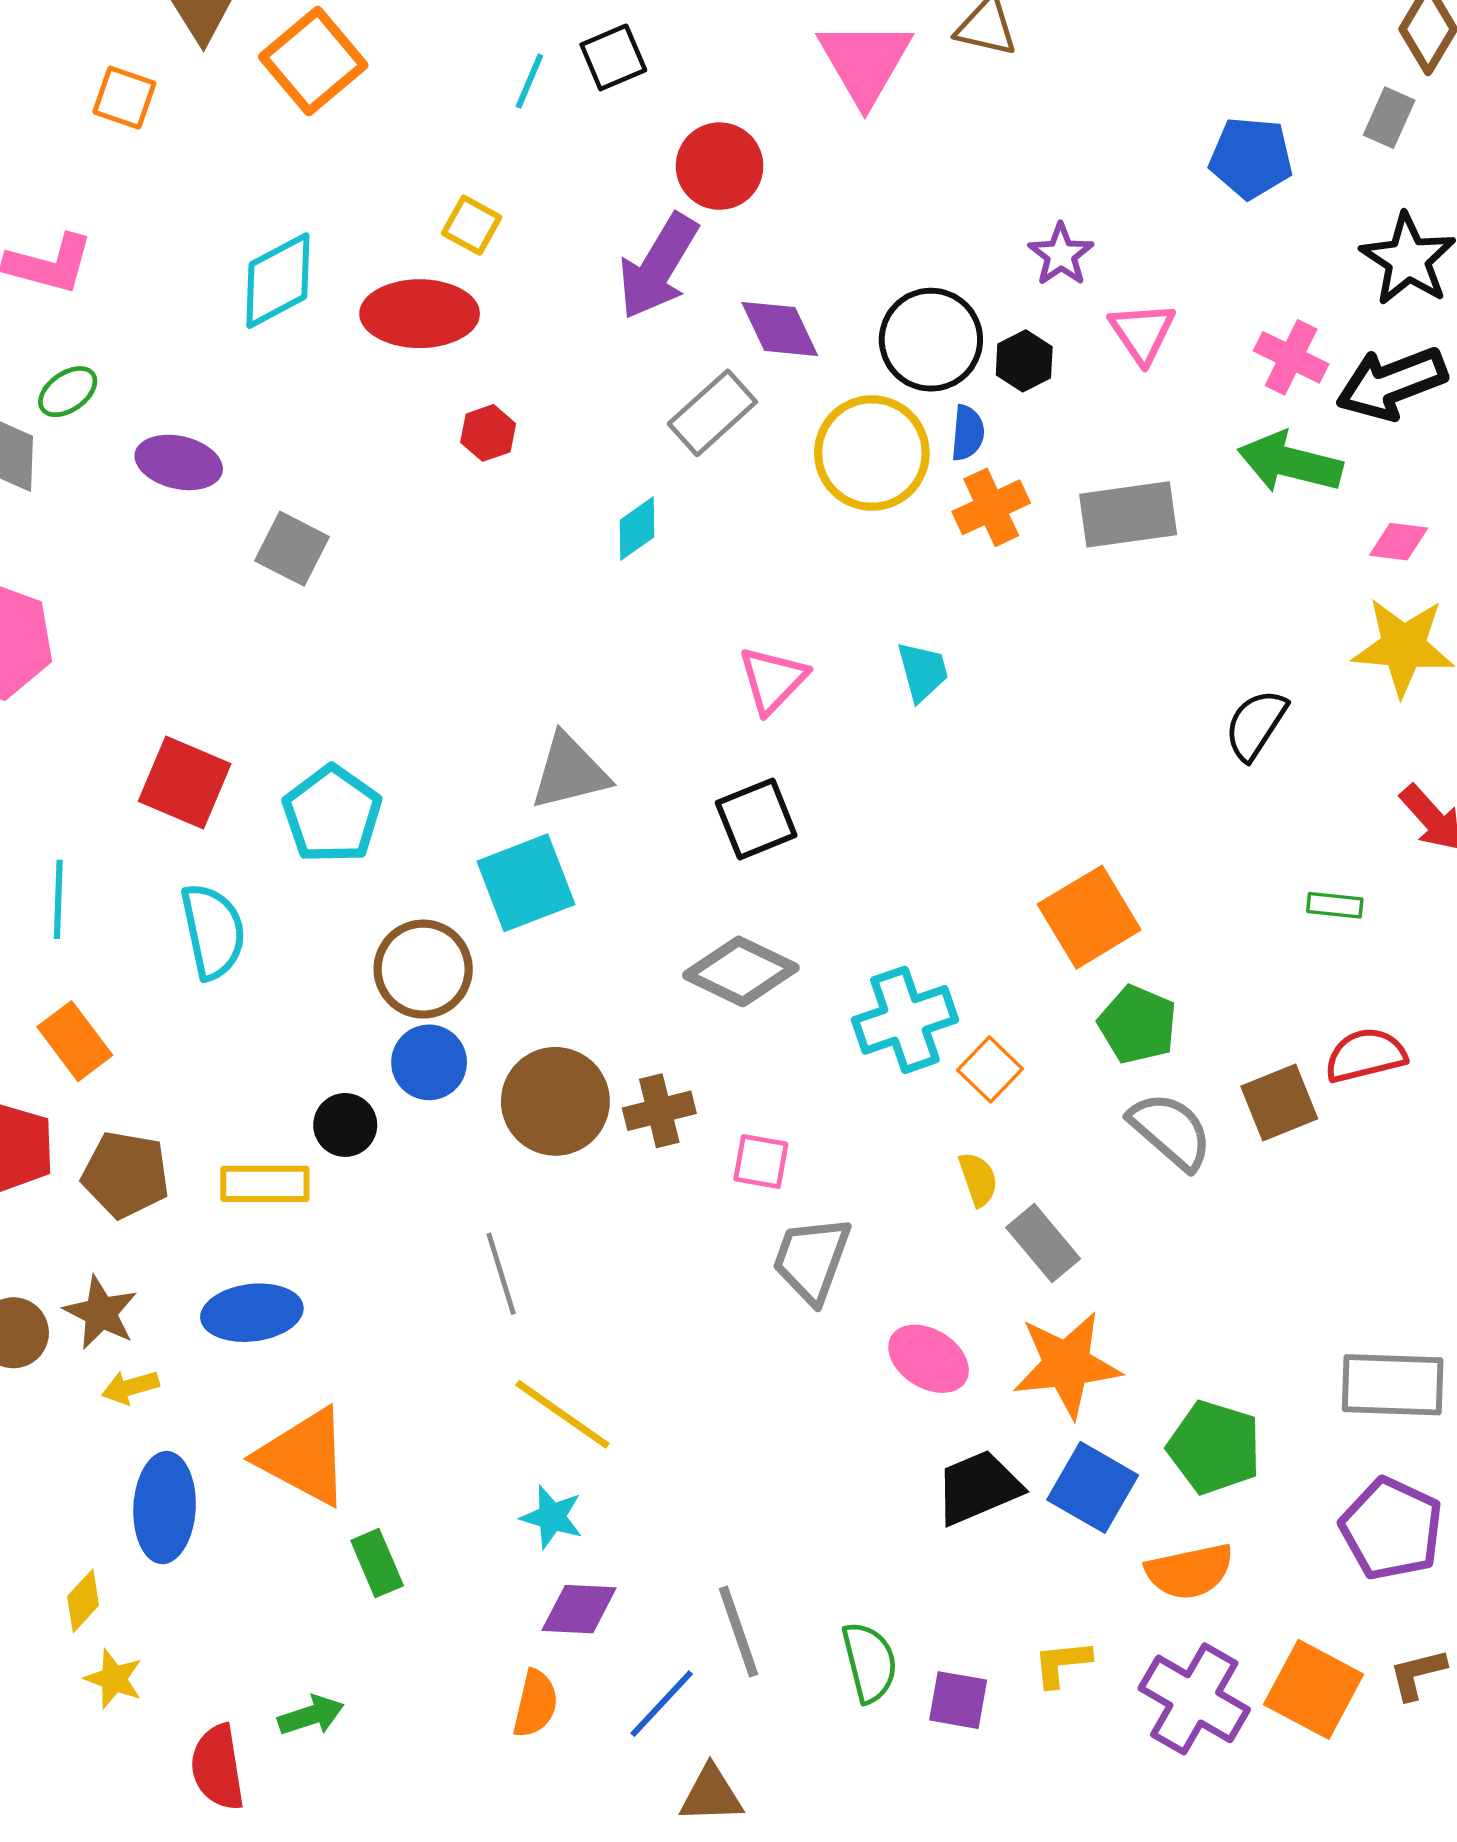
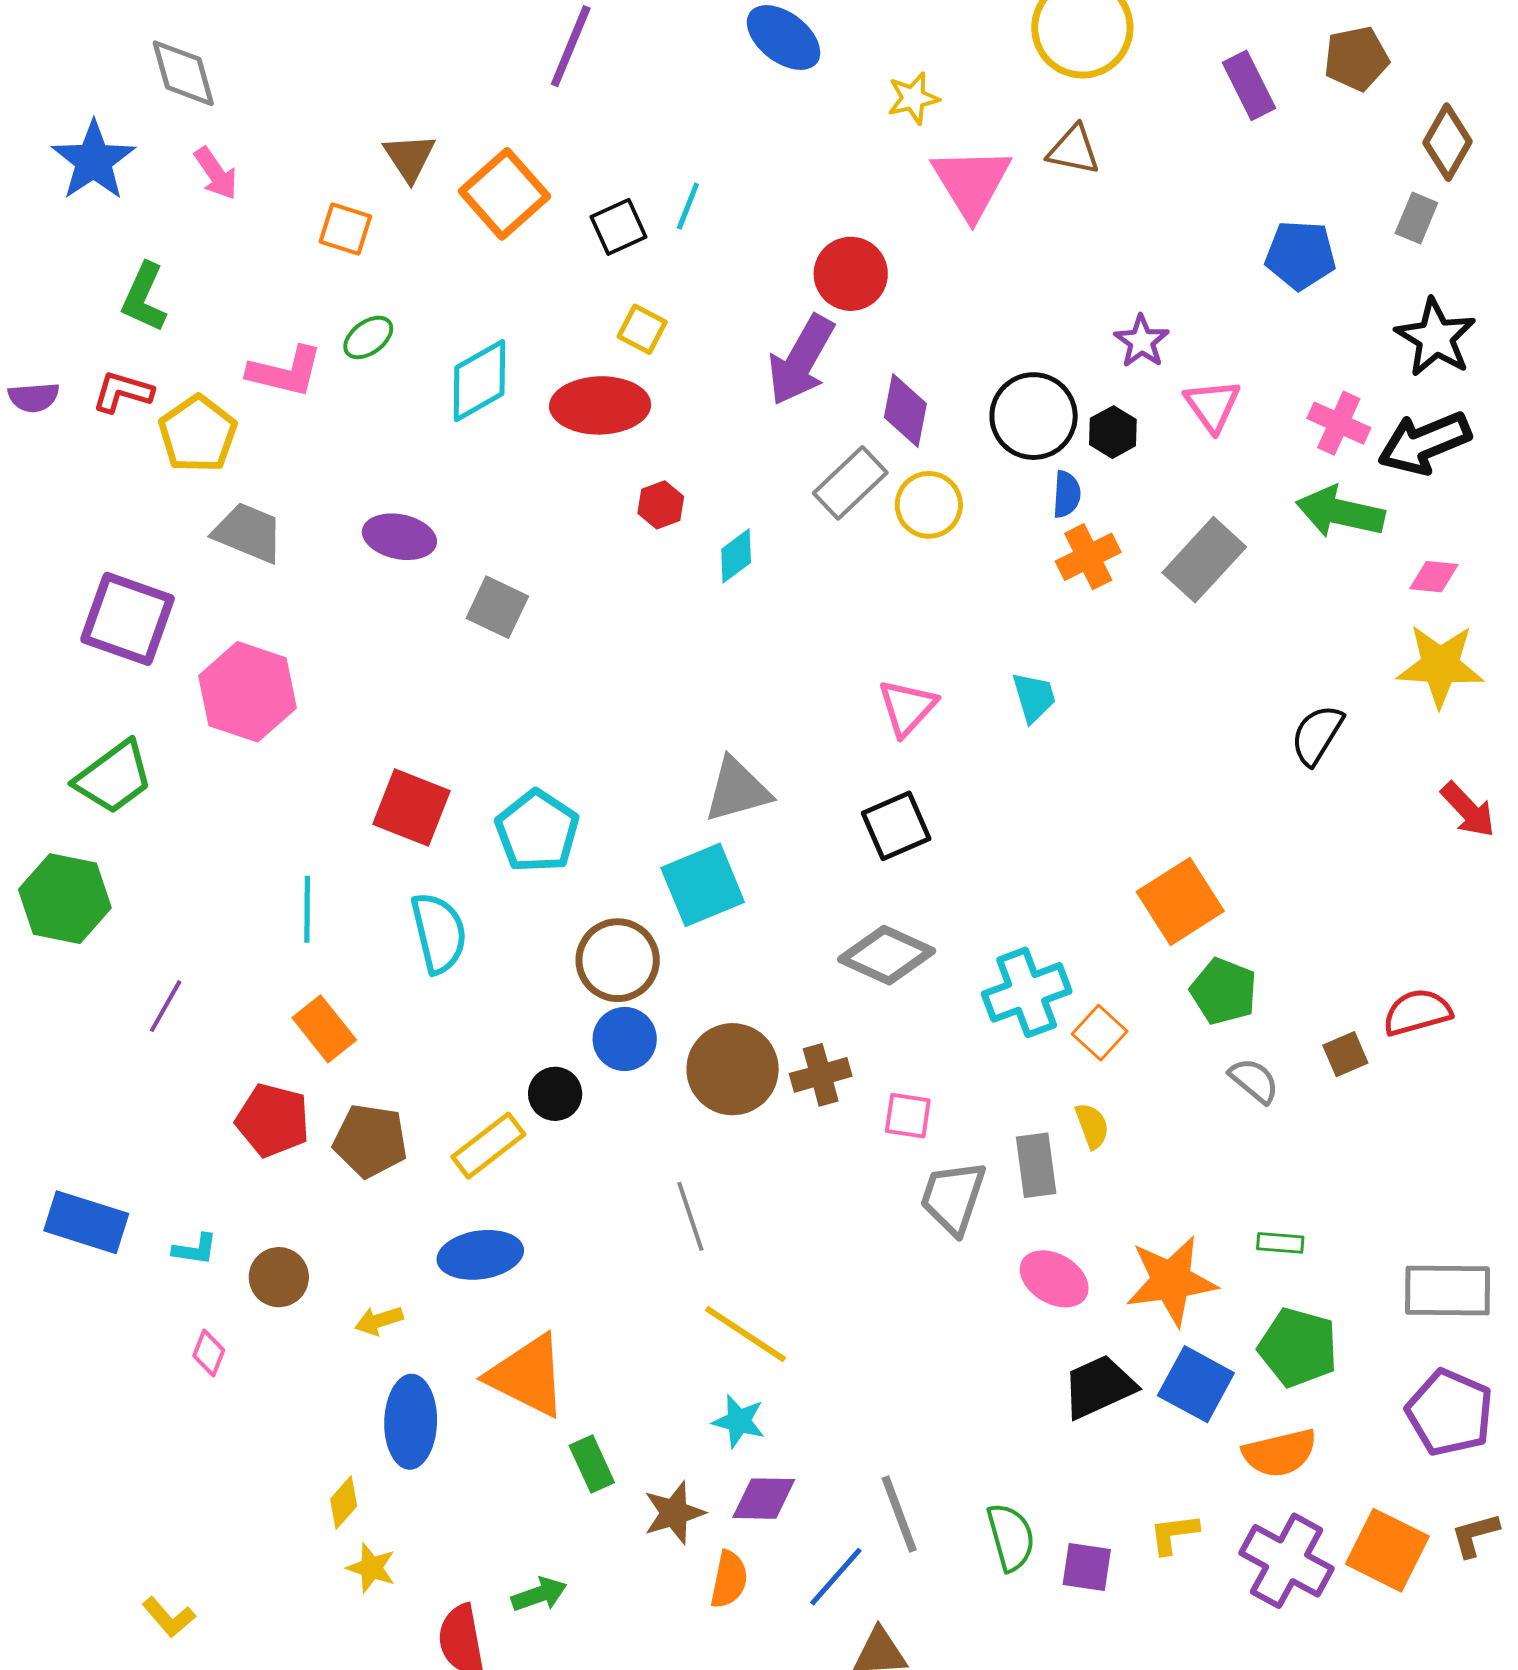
black square: (613, 57) -> (618, 227), moved
purple diamond: (780, 329) -> (905, 410), turned 38
green ellipse: (68, 392) -> (368, 337), moved
yellow circle: (872, 453) -> (929, 505), moved, size x0.7
gray rectangle: (1128, 514) -> (1204, 560), turned -38
cyan diamond: (637, 529) -> (736, 556), moved
green rectangle: (1335, 905) -> (1280, 1243), moved
brown square: (1279, 1103) -> (1345, 1054), size x0.7
gray semicircle: (1171, 1131) -> (1254, 1081), size x0.7
yellow rectangle: (265, 1184) -> (488, 1146), turned -36
gray rectangle: (1043, 1243) -> (1036, 1165), moved, turned 34
brown star: (101, 1313) -> (674, 1513), moved, turned 30

